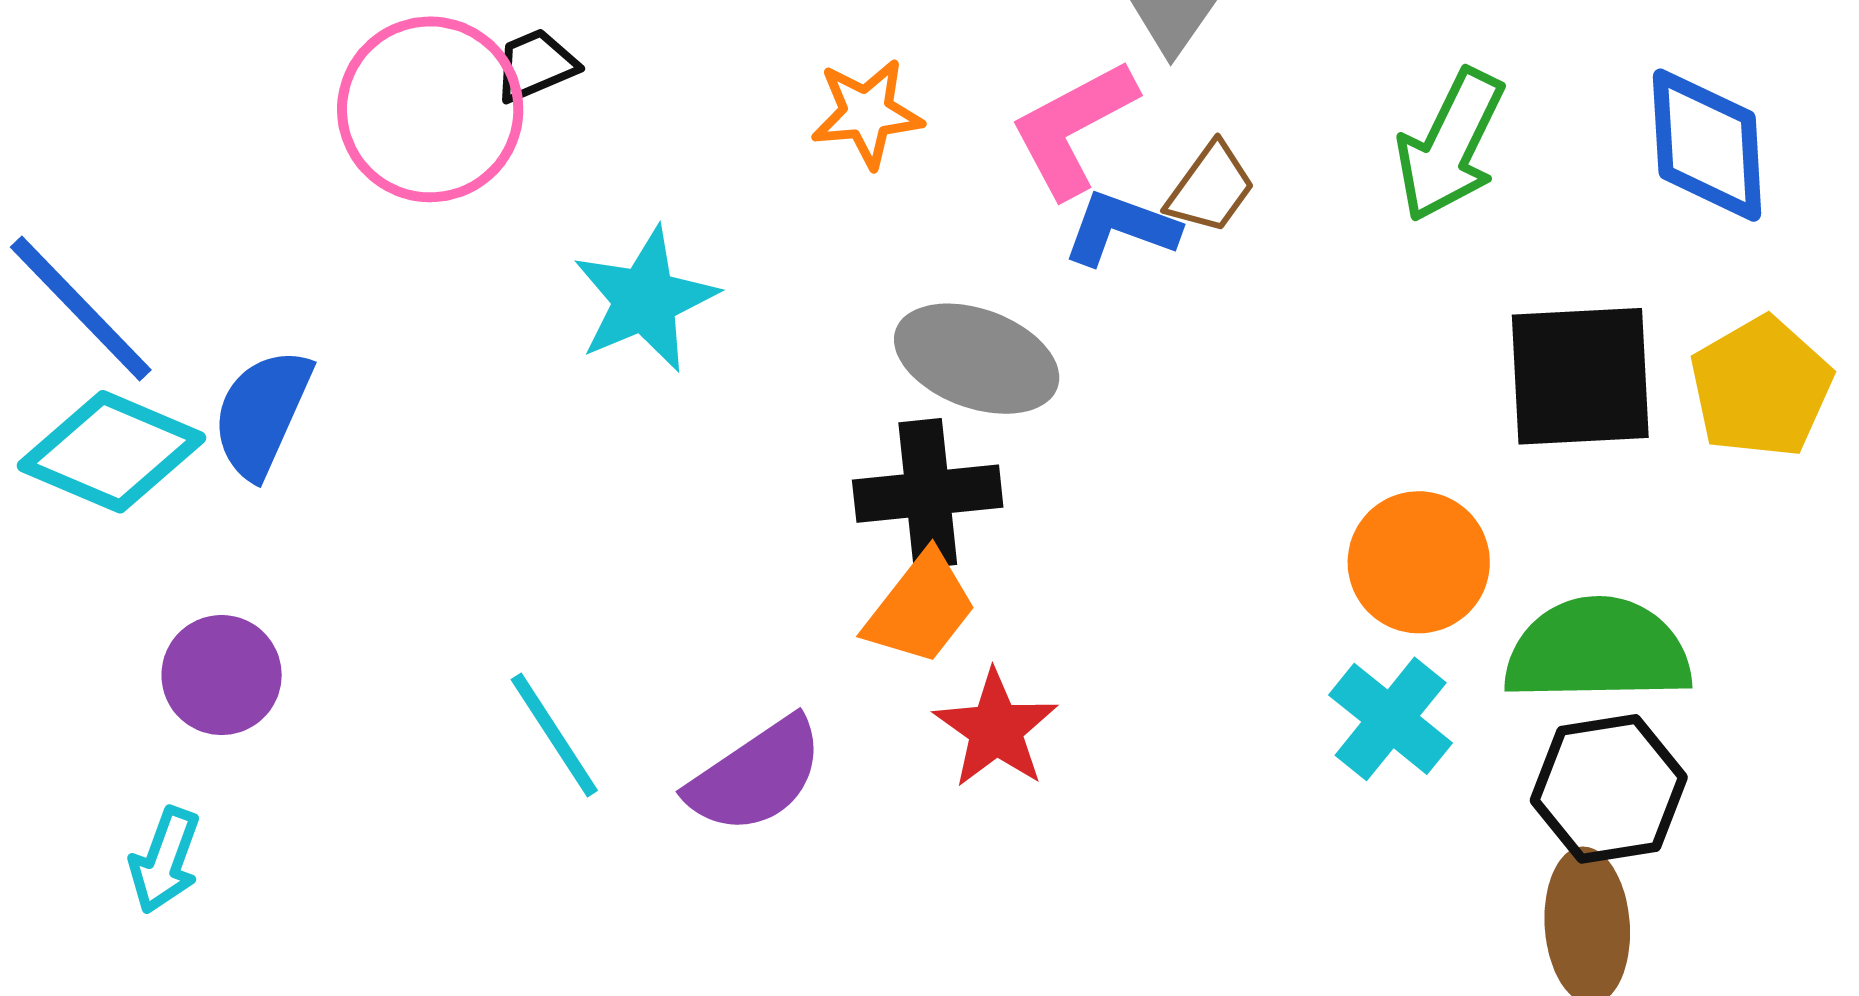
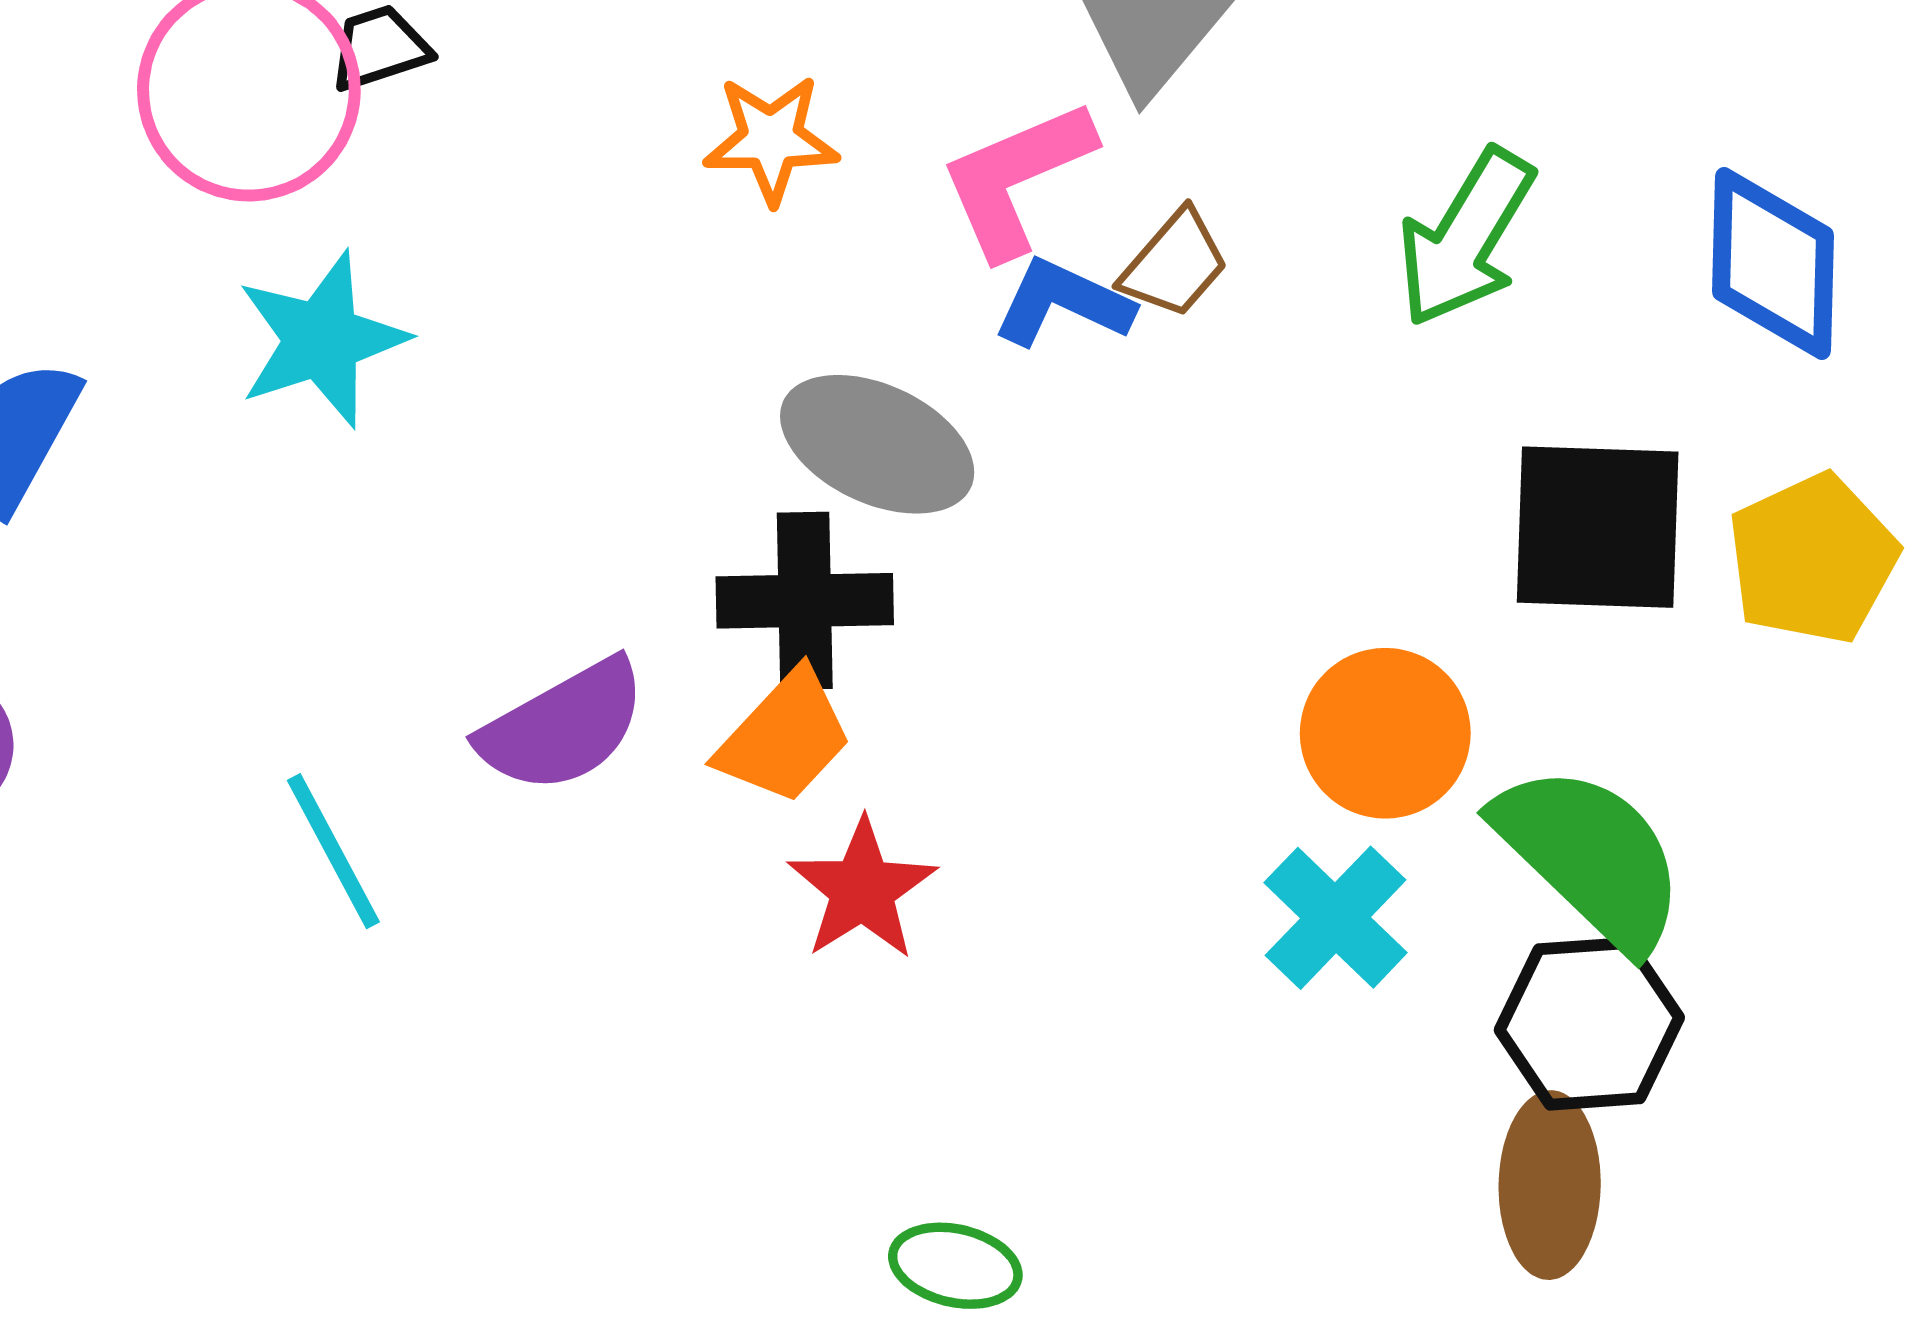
cyan star: (645, 300) -> (322, 340), moved
green semicircle: (1598, 650) -> (1590, 857), turned 40
purple semicircle: (756, 776) -> (563, 726), moved

